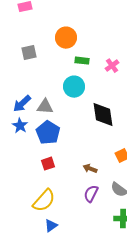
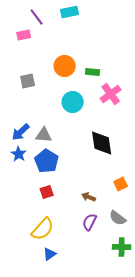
green rectangle: (82, 61) -> (93, 72), moved
pink cross: (112, 66) -> (111, 94), size x1.5
cyan circle: (74, 87) -> (73, 102), moved

